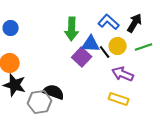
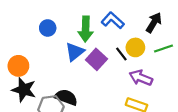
blue L-shape: (109, 22) -> (113, 20), moved
blue circle: (11, 28) -> (48, 28), moved
blue triangle: (91, 44) -> (75, 52), moved, turned -42

